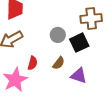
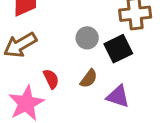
red semicircle: (33, 63) -> (51, 79), turned -40

